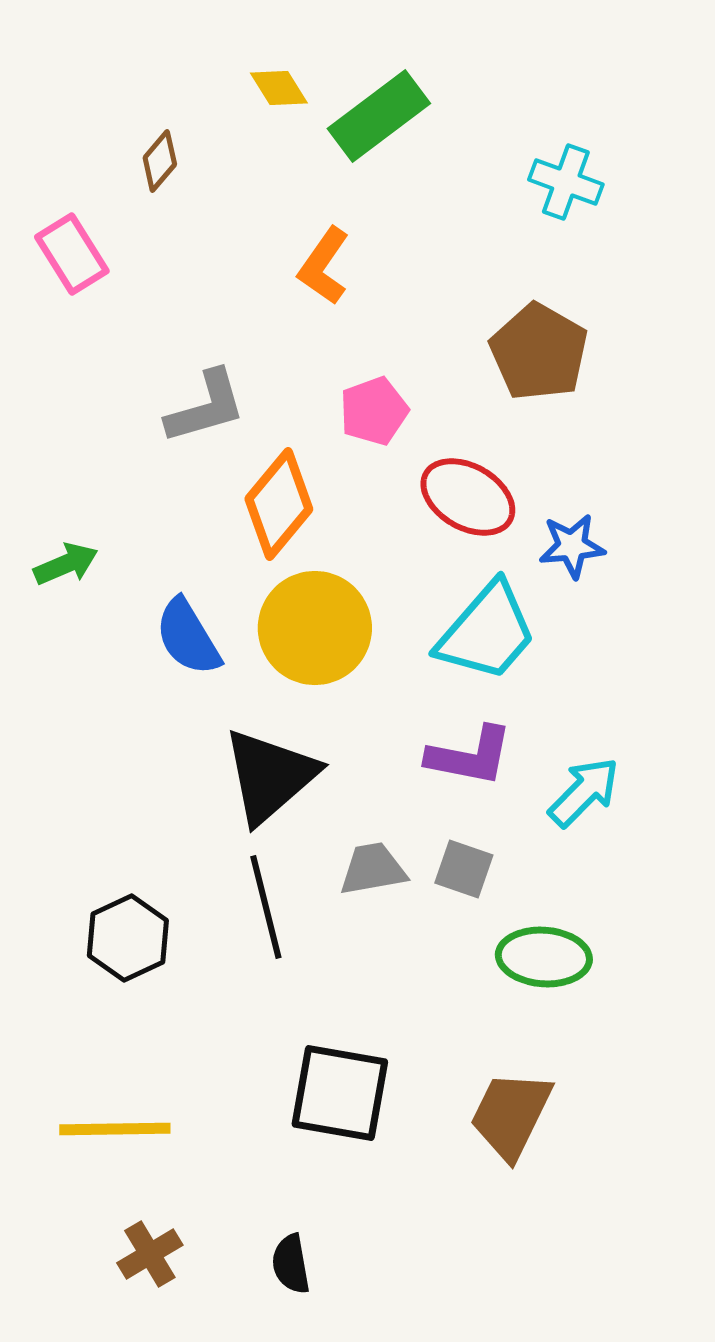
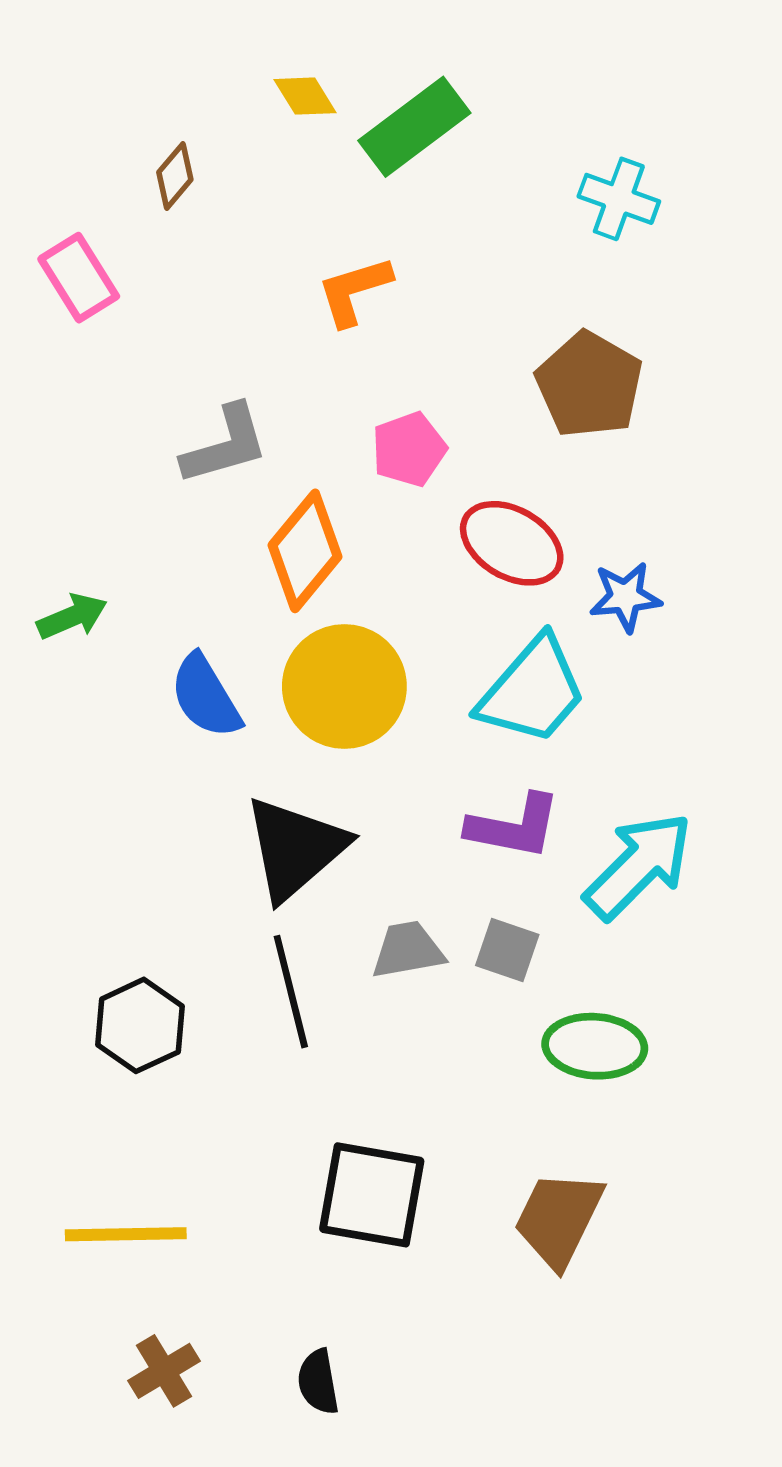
orange L-shape: (324, 266) -> (354, 291), turned 38
cyan arrow: (584, 792) -> (638, 866), size x1.4

